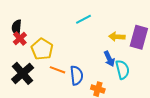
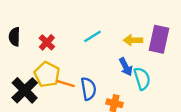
cyan line: (84, 19) -> (93, 36), moved
red cross: (20, 39) -> (47, 42), moved
yellow pentagon: (42, 49) -> (47, 74), moved

